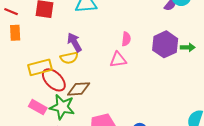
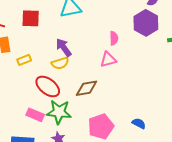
purple hexagon: (165, 44) -> (146, 23), moved
yellow rectangle: (40, 67) -> (24, 60), moved, size x0.6
brown diamond: (79, 89) -> (87, 88), moved

